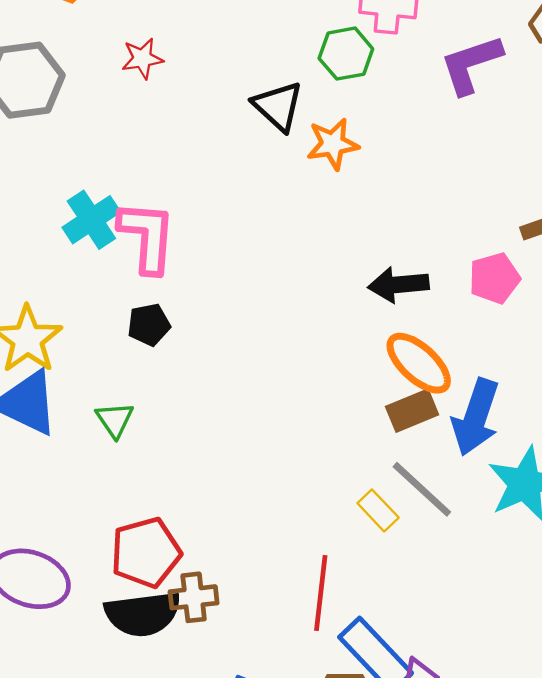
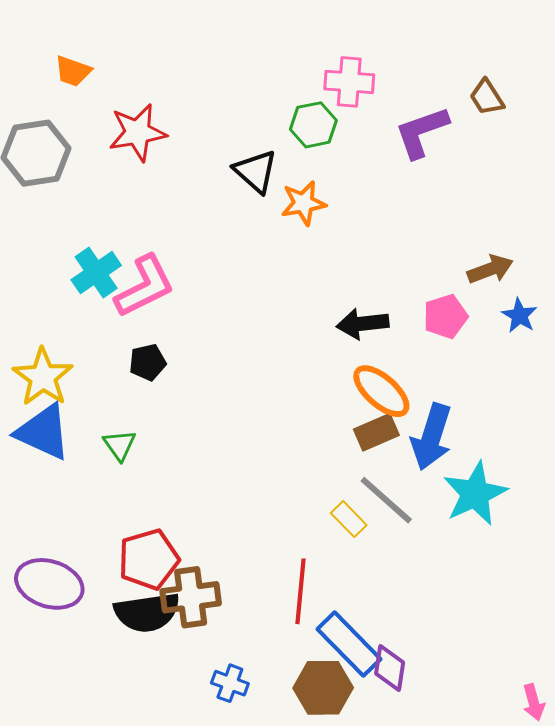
red star: (142, 58) -> (138, 132), size x1.6
pink L-shape: (147, 237) -> (145, 286), turned 60
brown cross: (194, 597) -> (191, 597), size x1.4

